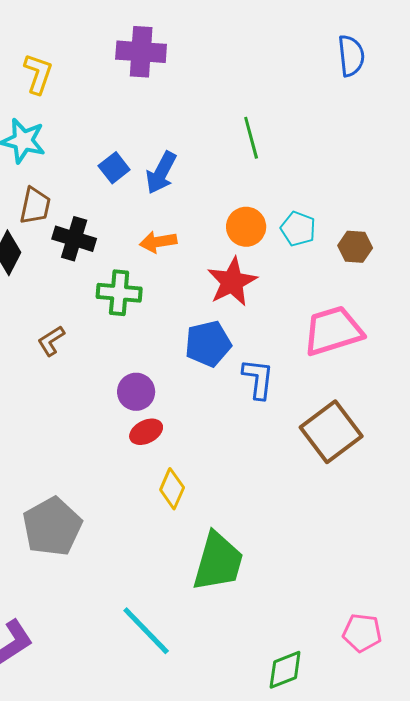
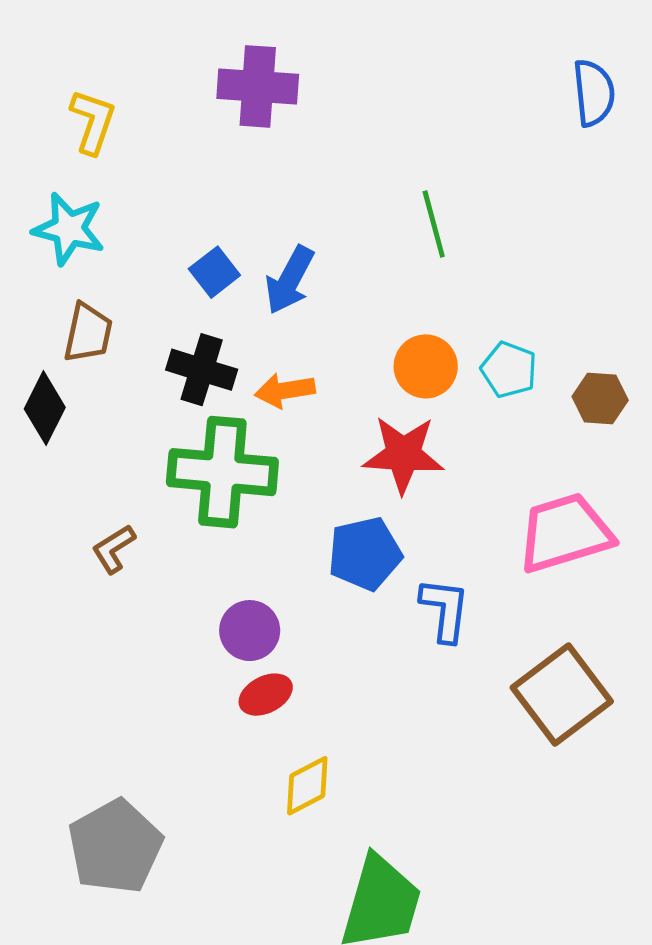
black cross: (74, 239) -> (202, 370), moved
red star: (232, 282) -> (403, 454), turned 30
green cross: (119, 293) -> (222, 472), size x1.5
yellow diamond: (172, 489) -> (307, 786), turned 39

